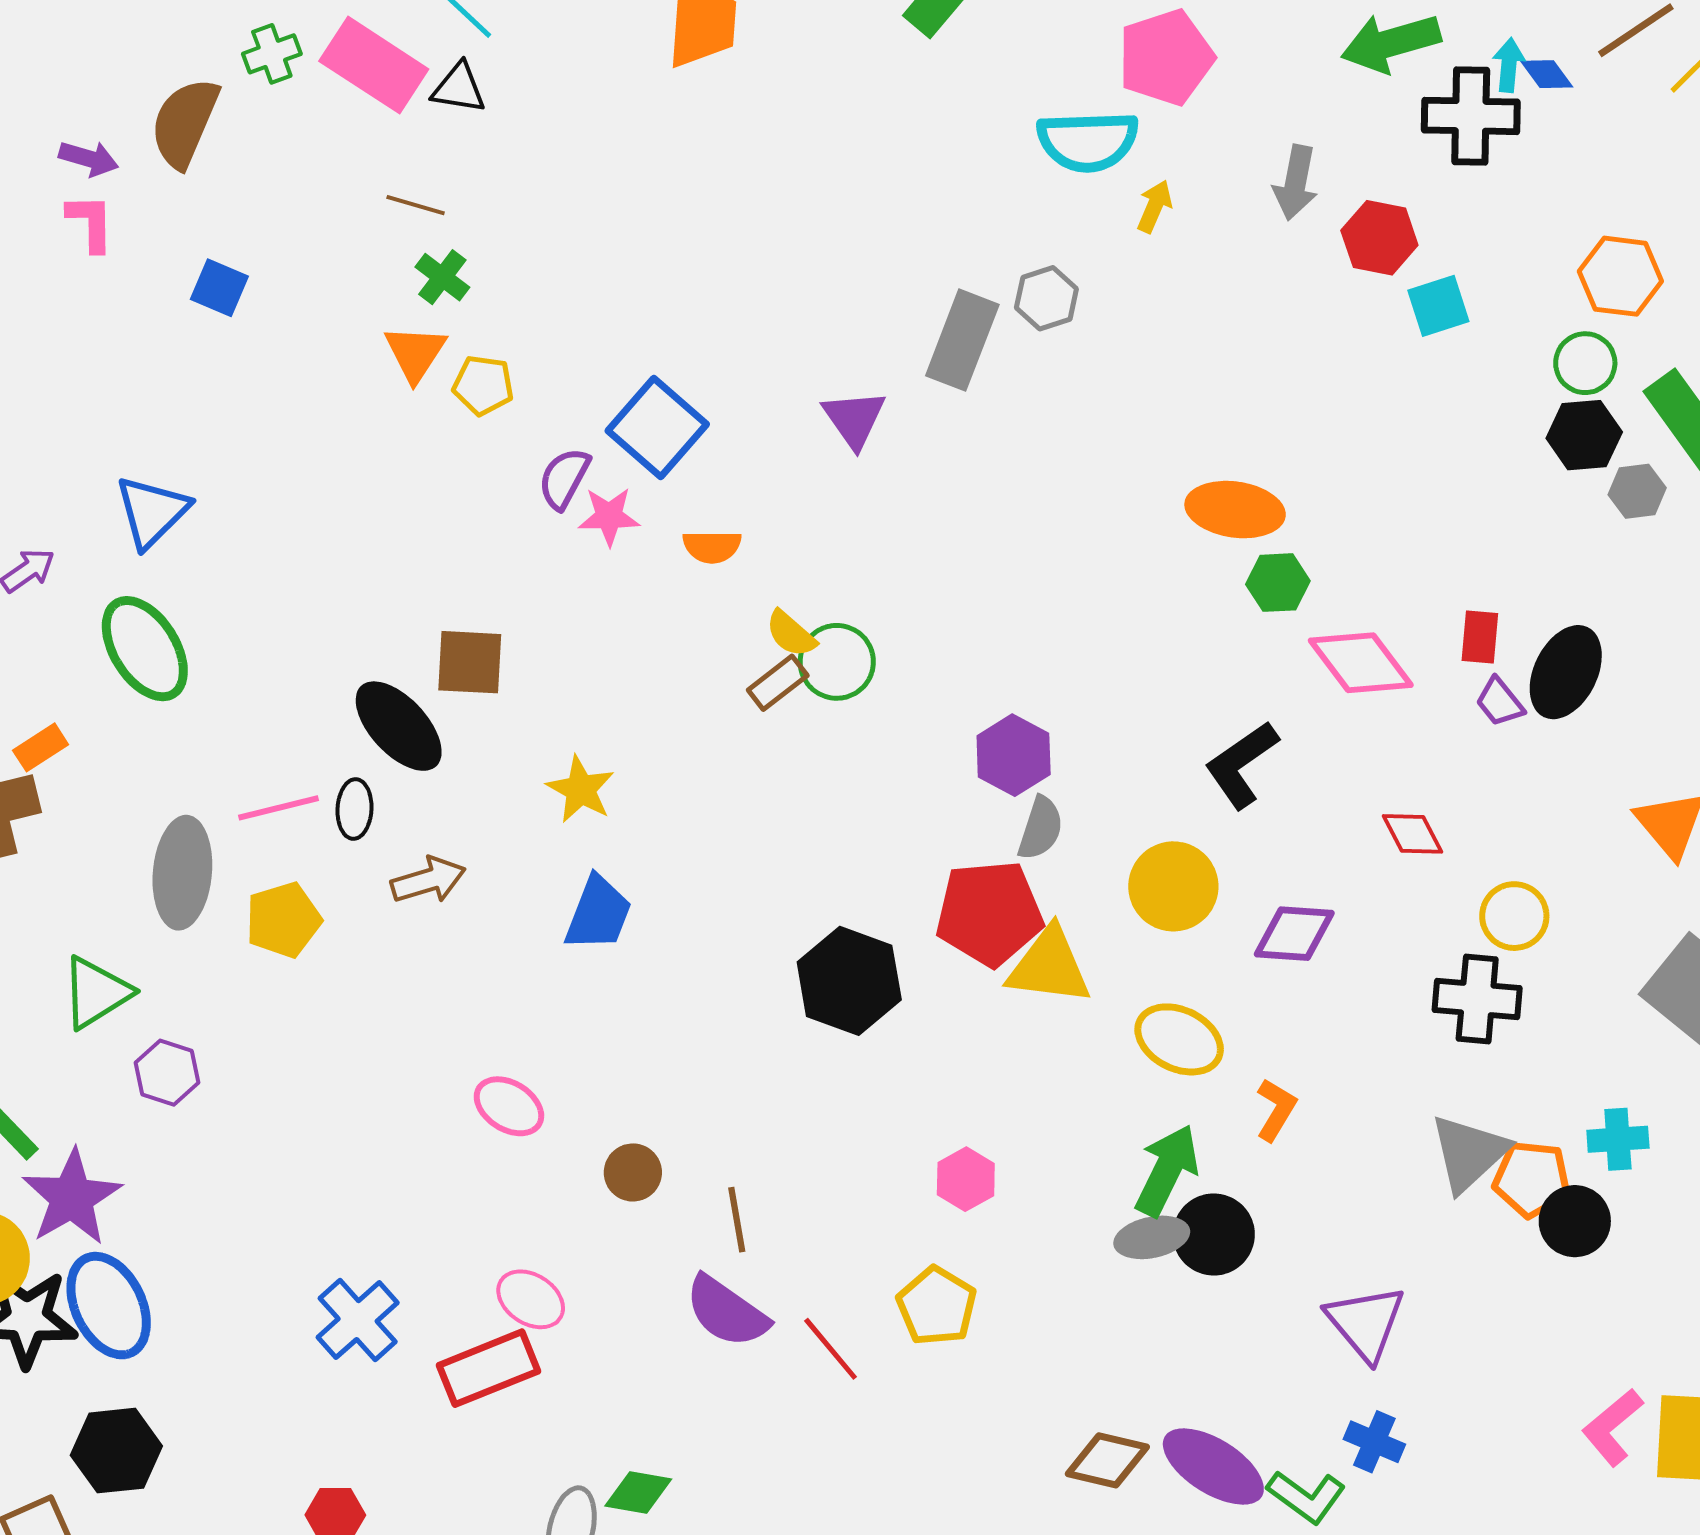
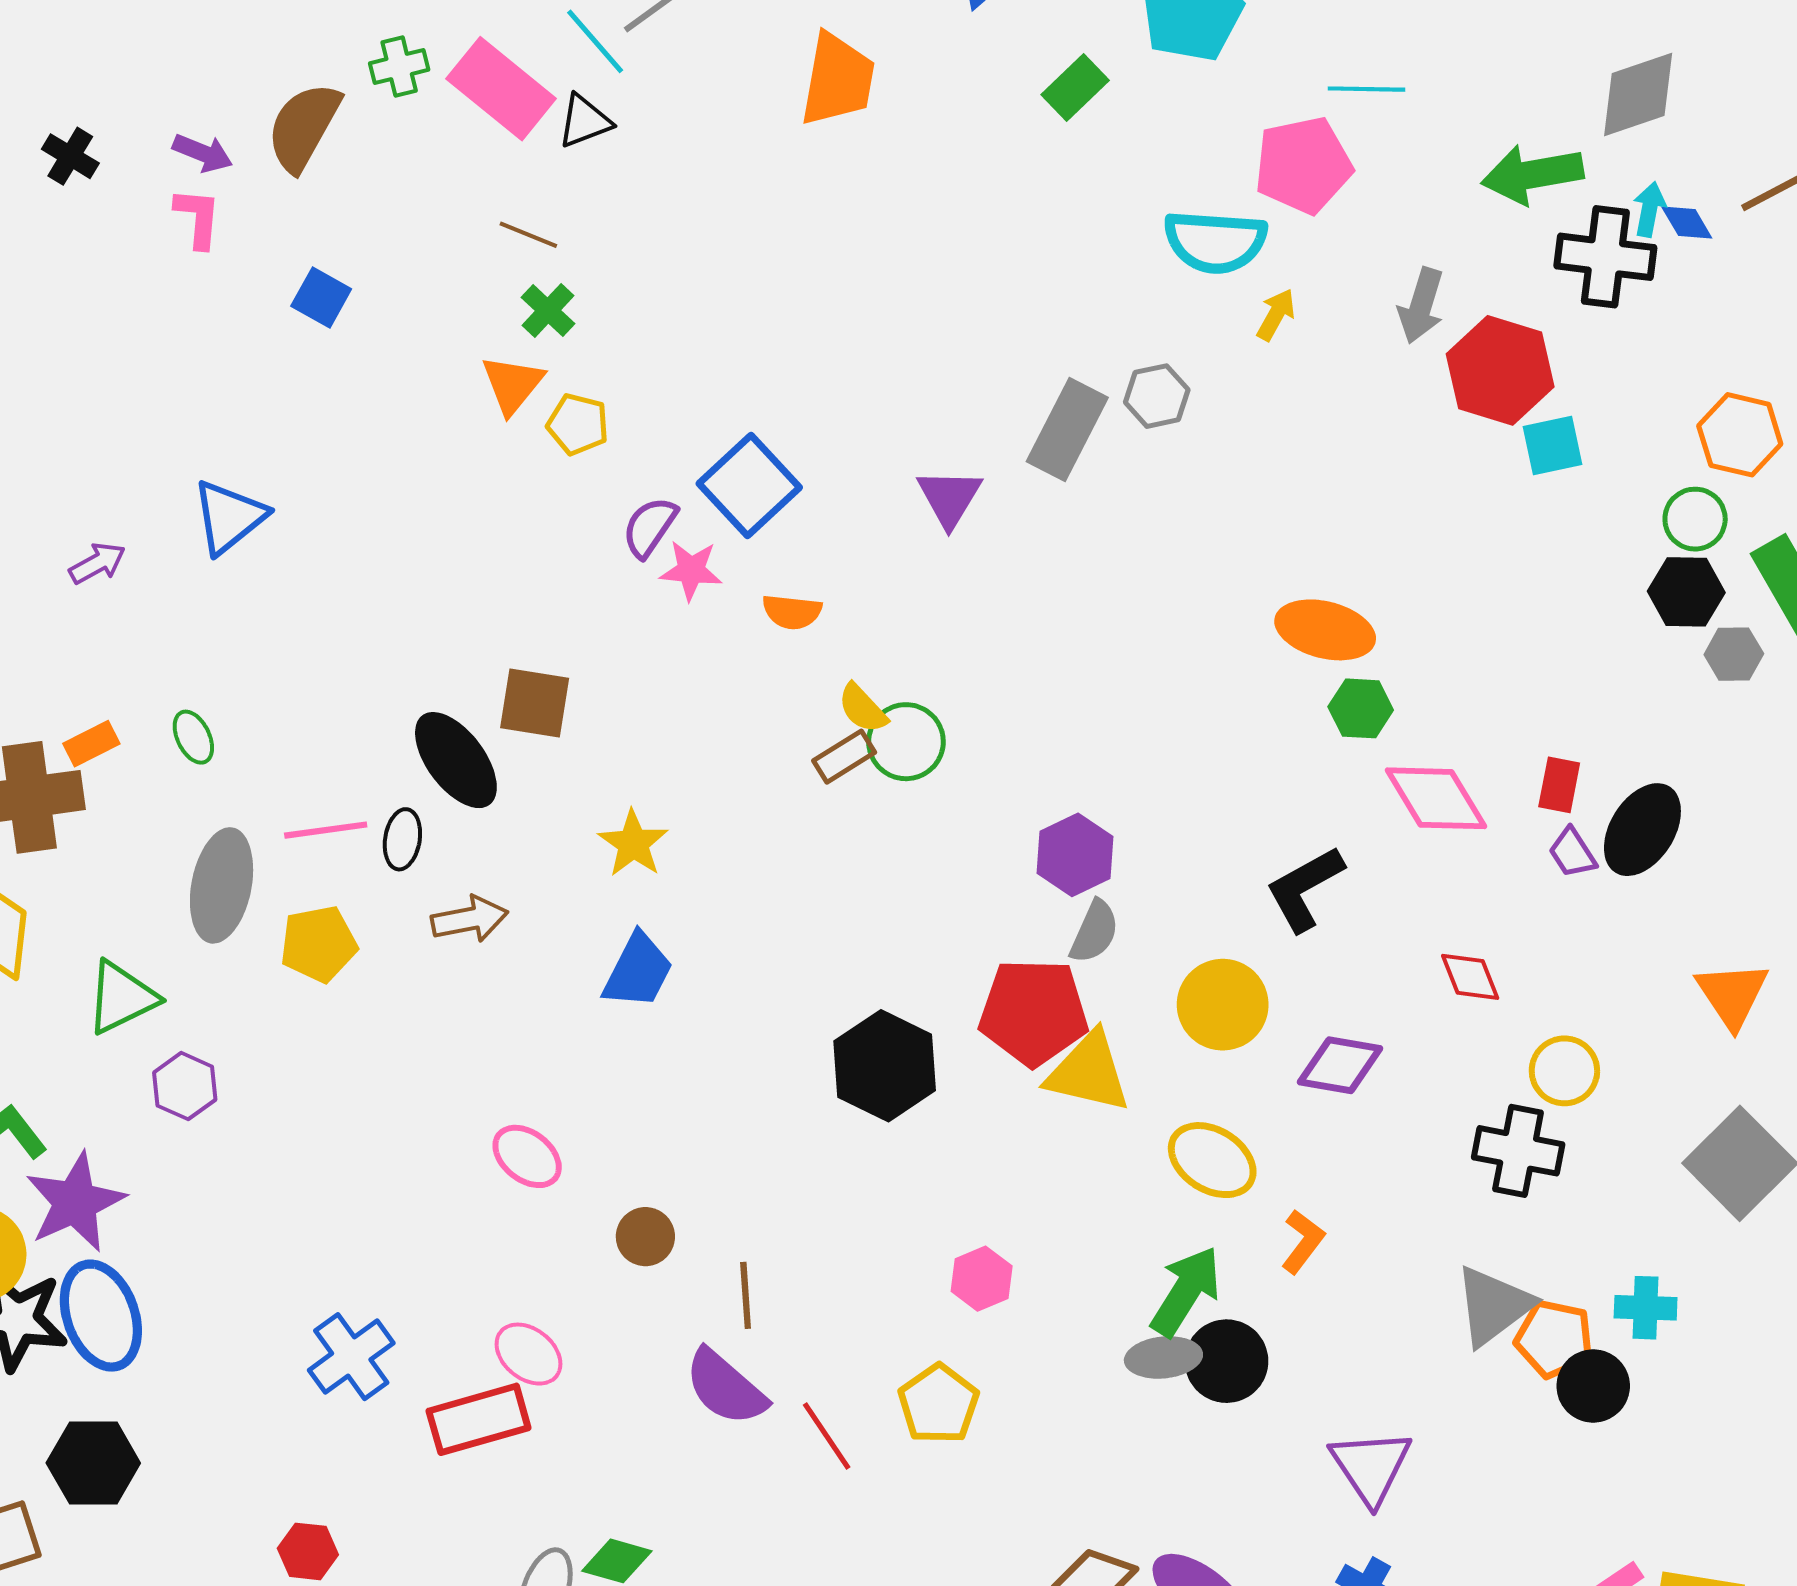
black triangle: (459, 88) -> (585, 121), turned -36
red hexagon: (1379, 238) -> (1500, 370), size x1.4
green ellipse: (145, 649) -> (193, 737), moved, size x0.5

